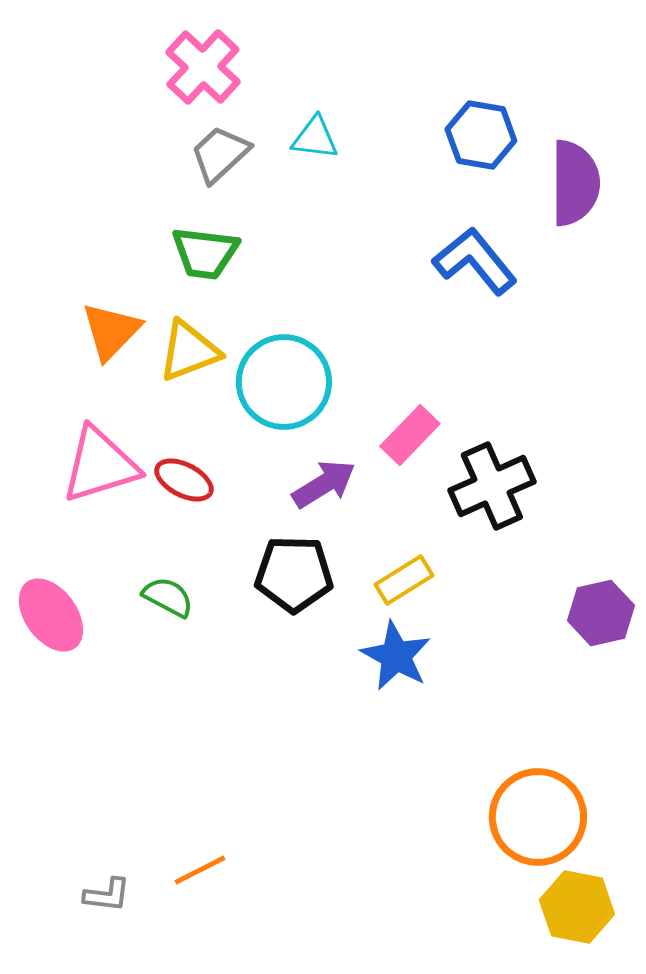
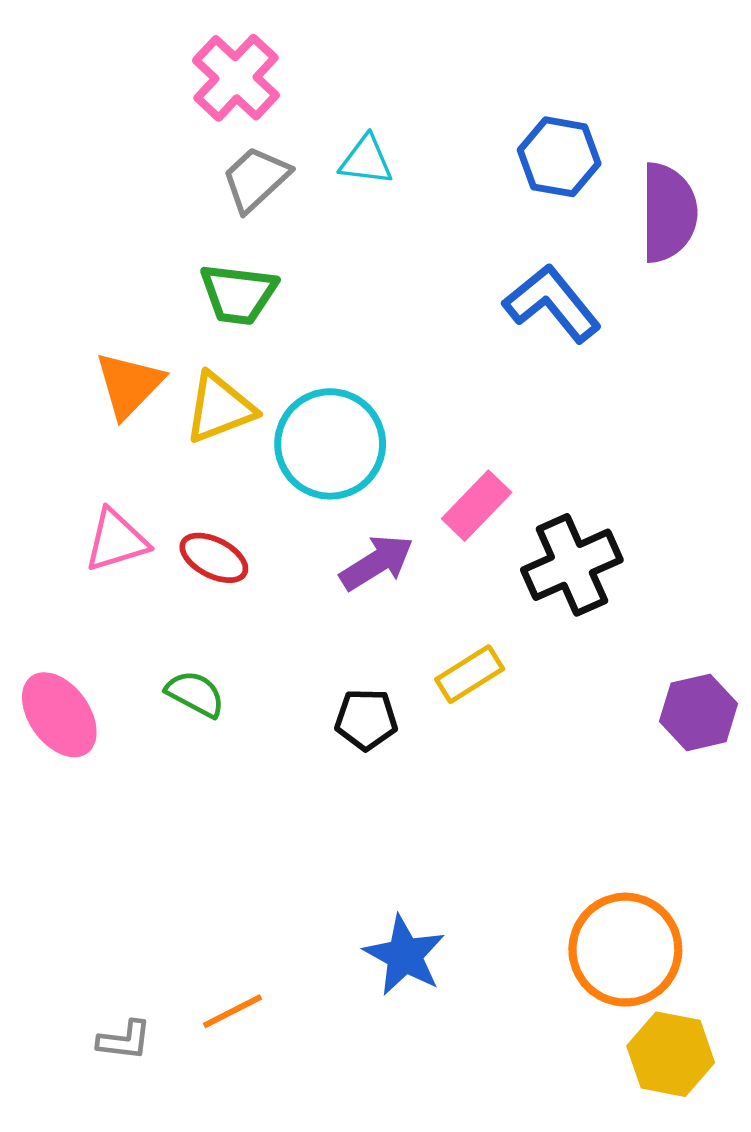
pink triangle: (100, 465) -> (116, 540), size x0.7
black pentagon: (294, 574) -> (366, 719), moved, size x0.7
blue star: (396, 656) -> (405, 955), moved

